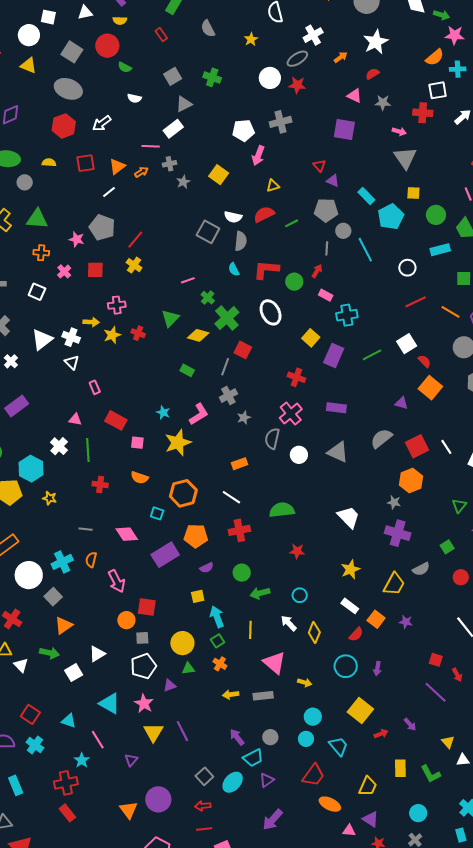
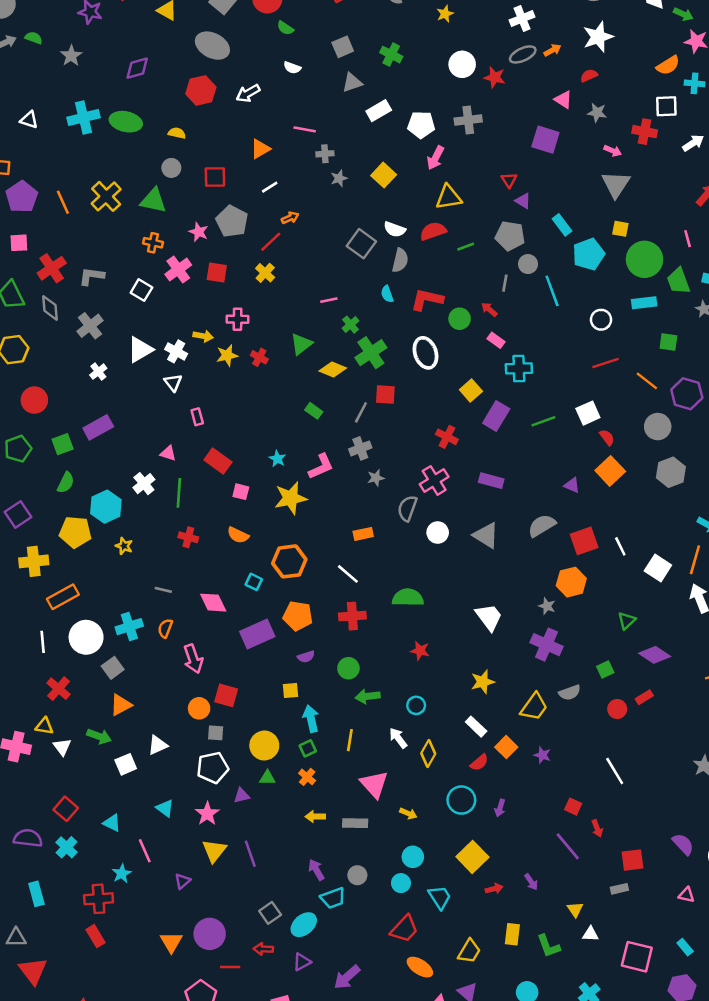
gray ellipse: (297, 59) -> (523, 54), moved
white rectangle: (173, 129) -> (379, 111), moved
red square: (85, 163) -> (215, 177), moved
orange arrow: (141, 172) -> (290, 218), moved
gray circle: (25, 182) -> (171, 168), moved
yellow triangle: (273, 186) -> (449, 197), size x1.6
white line: (109, 192) -> (270, 187), moved
green circle: (436, 215) -> (645, 259), size x1.5
pink cross: (64, 271) -> (178, 270), size x1.5
red arrow: (317, 271) -> (489, 309), turned -88
red square: (243, 350) -> (385, 395), turned -30
cyan triangle: (110, 704) -> (165, 808), size x0.7
purple triangle: (267, 780) -> (302, 962), moved
red line: (204, 829) -> (230, 967), moved

